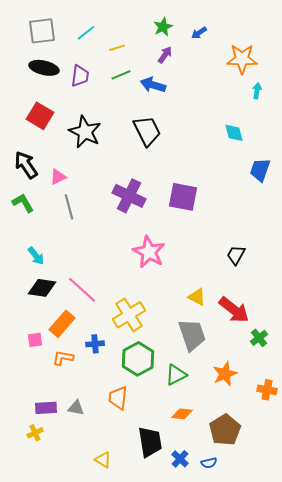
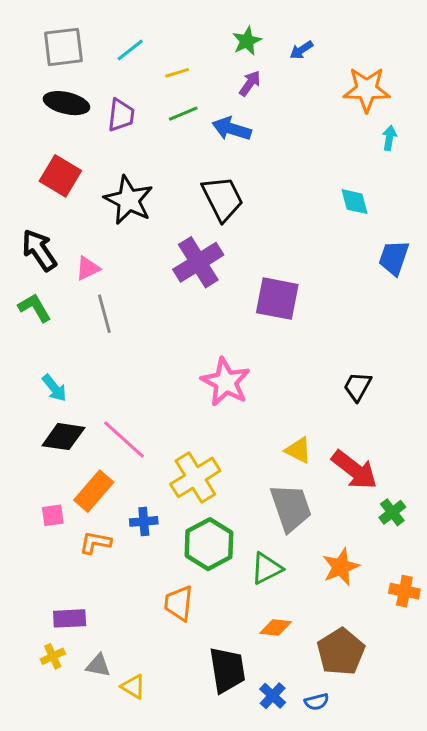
purple cross: (129, 196) -> (198, 262), moved, turned 32
gray triangle: (76, 408) -> (98, 665), moved
yellow triangle: (103, 460) -> (133, 687), moved

